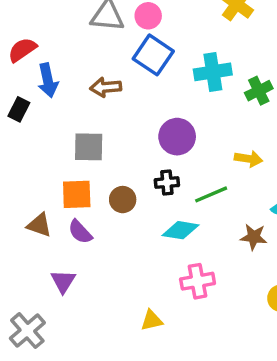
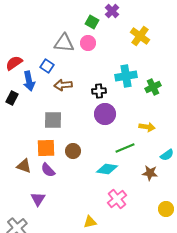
blue square: (153, 55) -> (47, 66), moved, size x0.6
black cross: (167, 183) -> (99, 91), moved
pink cross: (198, 281) -> (117, 199), turned -30

